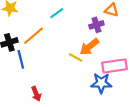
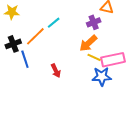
cyan line: (57, 13) -> (54, 23), moved
yellow line: (76, 57) -> (94, 57), moved
red arrow: (36, 94) -> (56, 71), moved

